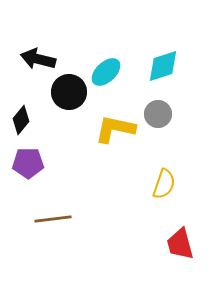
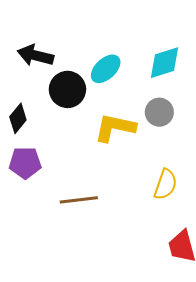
brown line: (53, 219) -> (79, 200), moved

